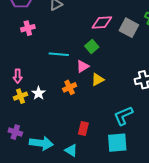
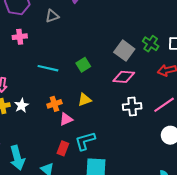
pink diamond: (102, 23) -> (124, 77), moved
pink triangle: (83, 66) -> (66, 119), moved
cyan L-shape: (123, 116) -> (85, 141), moved
cyan arrow: (41, 143) -> (17, 158), turned 60

